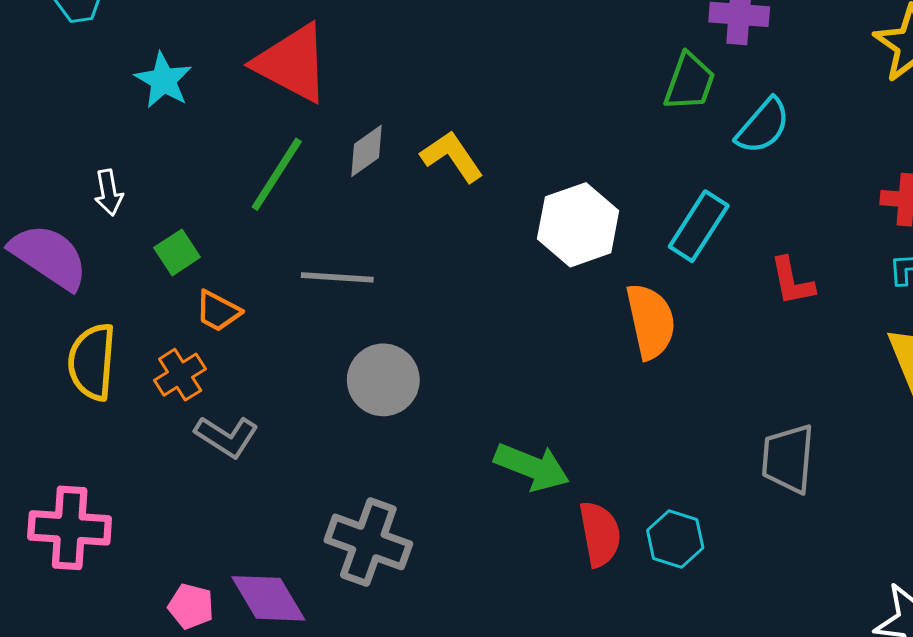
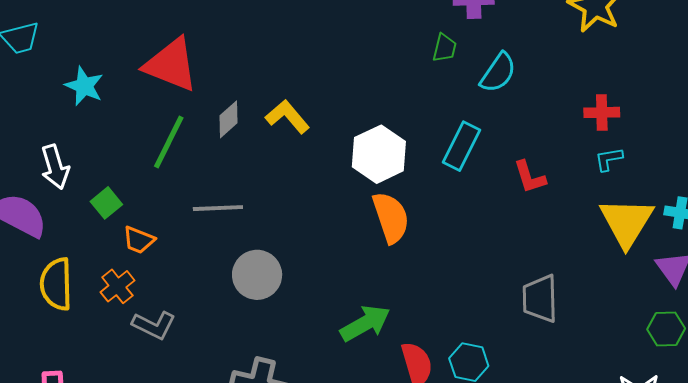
green trapezoid: (690, 82) -> (445, 48), size x0.7
white arrow: (109, 193) -> (55, 167), size x1.4
orange semicircle: (651, 321) -> (391, 218), moved
green arrow: (532, 467) -> (365, 323), turned -45

